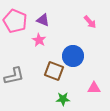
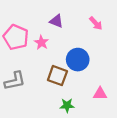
purple triangle: (43, 20) -> (56, 21), moved
pink pentagon: (15, 21) -> (16, 37), moved

